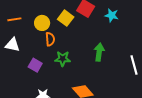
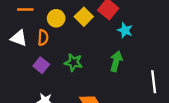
cyan star: (112, 15) -> (125, 30), moved
orange semicircle: (50, 39) -> (43, 38), moved

